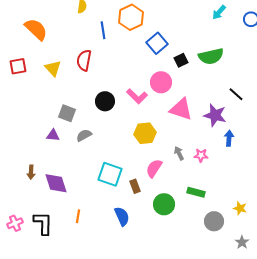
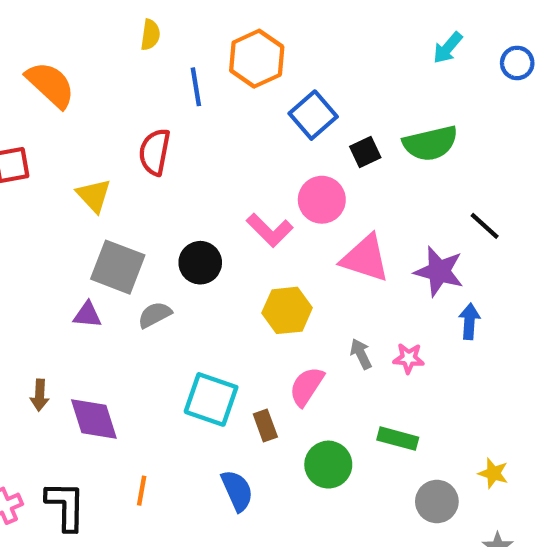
yellow triangle: (53, 68) -> (94, 195), moved
black circle: (105, 101) -> (200, 263), moved
gray square: (67, 113) -> (118, 267), size x1.4

